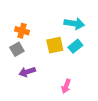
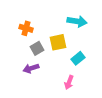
cyan rectangle: (75, 46) -> (78, 58), moved
gray square: (17, 49) -> (37, 48), moved

